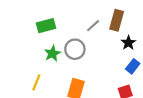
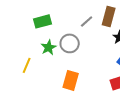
yellow line: (36, 82) -> (27, 65), moved

